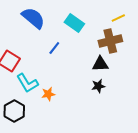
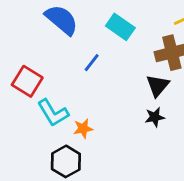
black triangle: (100, 64) -> (158, 86), turned -48
black hexagon: (14, 111) -> (66, 161), moved

